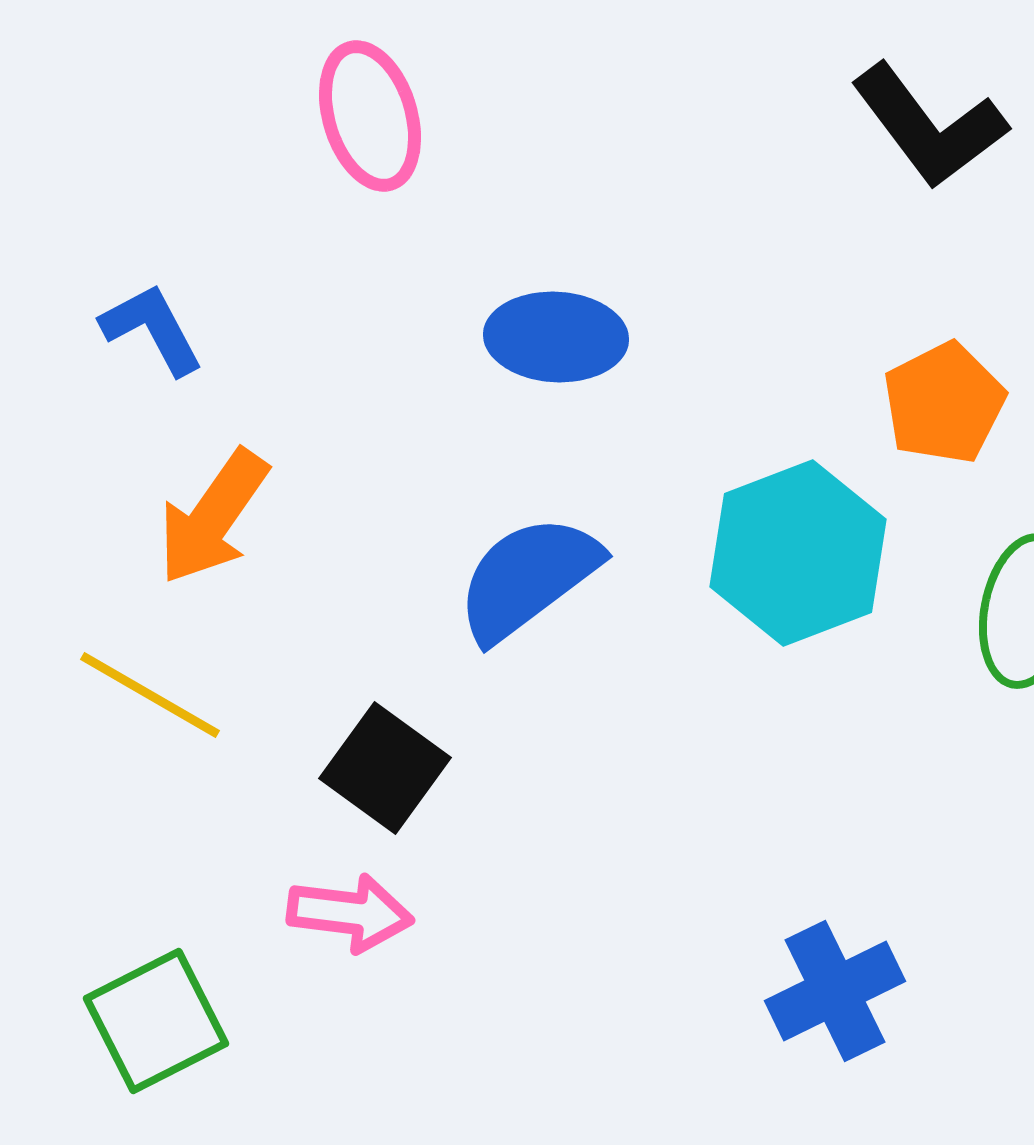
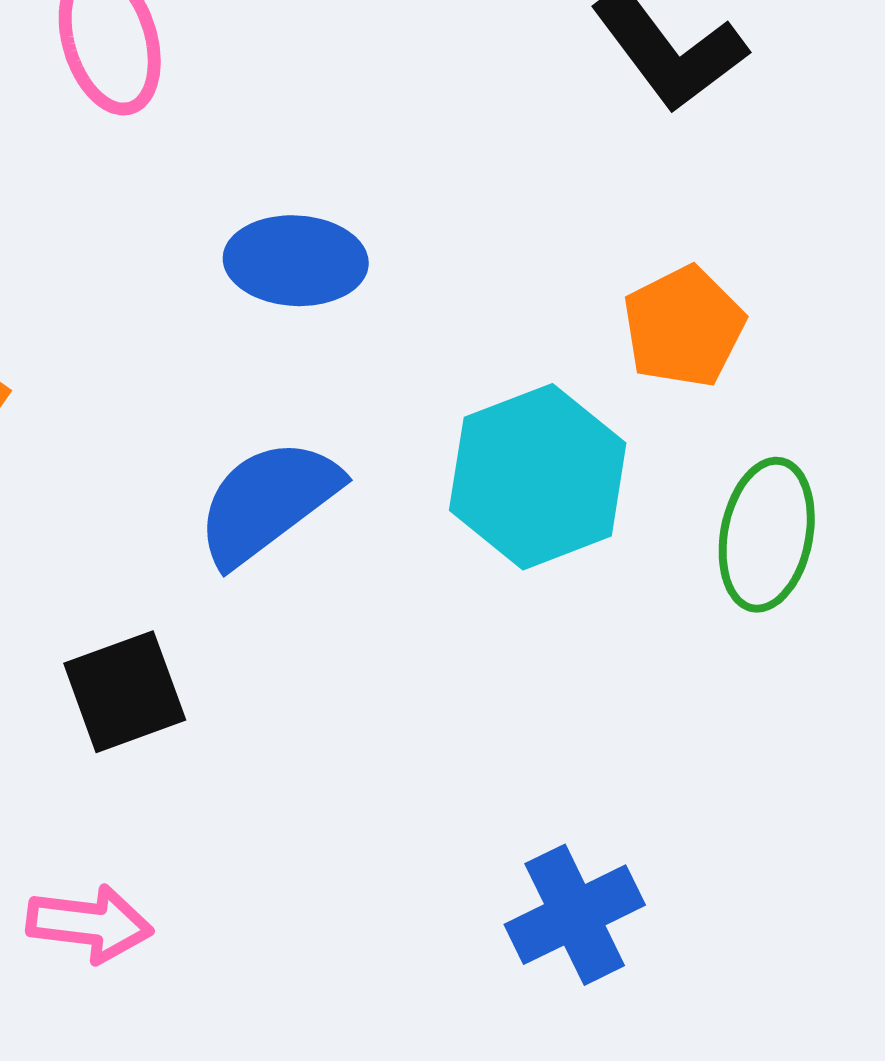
black square: (385, 768) -> (125, 692), turned 34
pink arrow: (350, 913) -> (90, 924), moved

